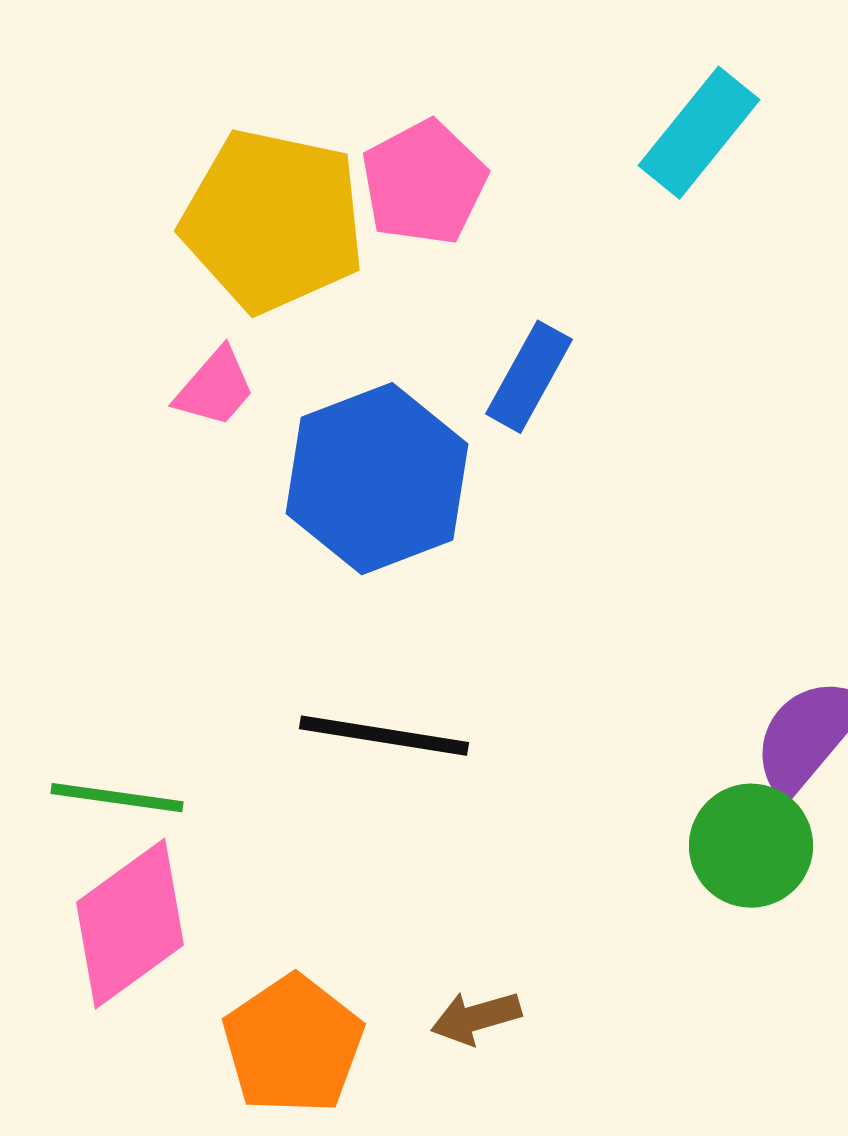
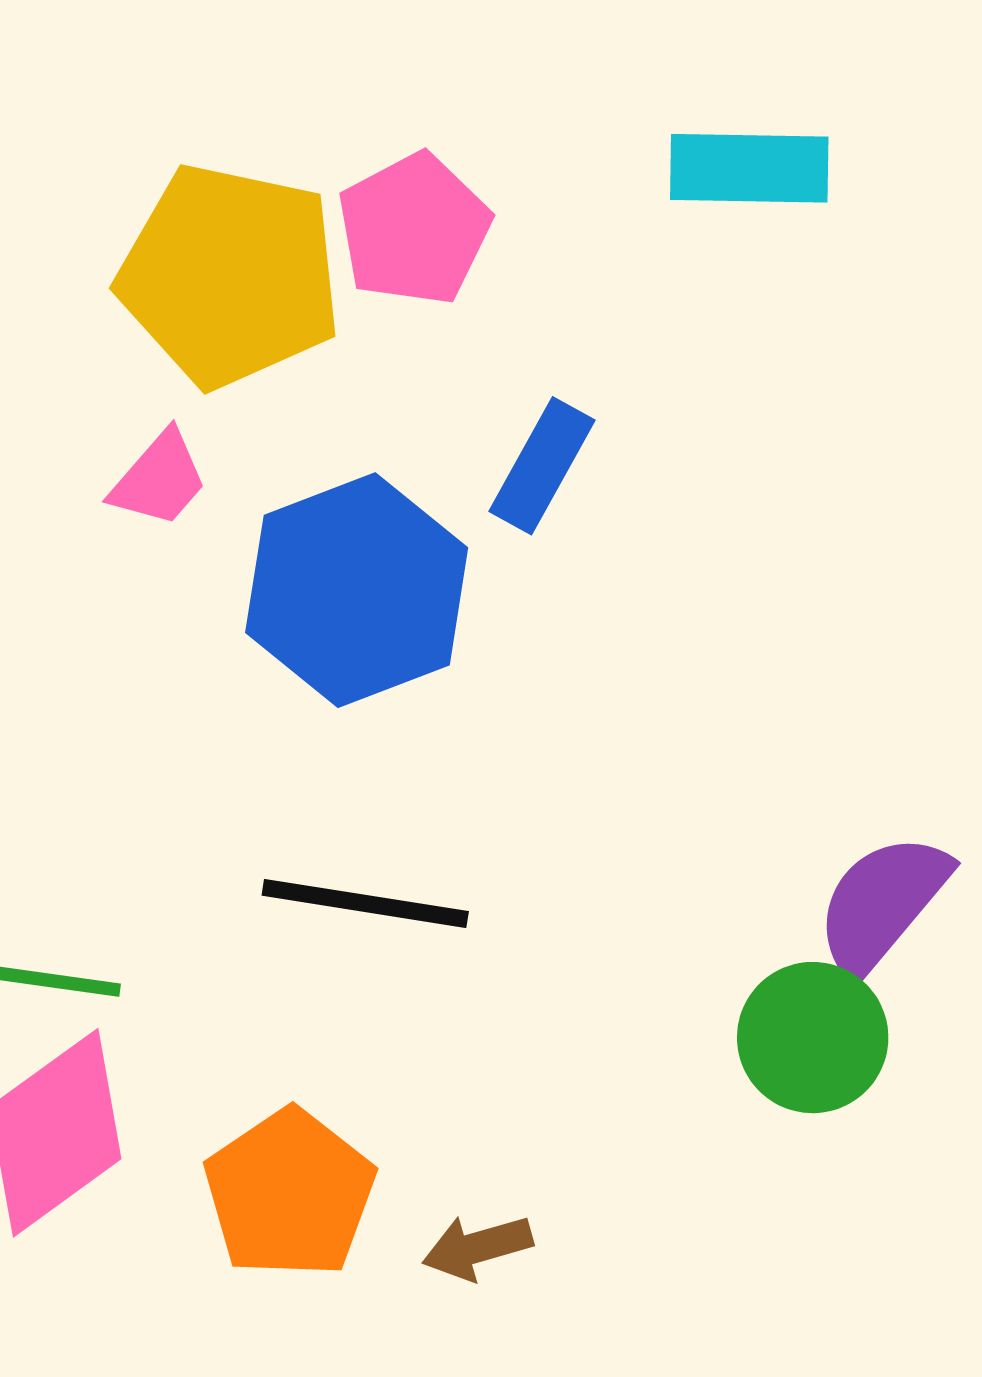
cyan rectangle: (699, 133) -> (749, 168), turned 52
orange pentagon: (293, 1045) -> (290, 1194), moved

